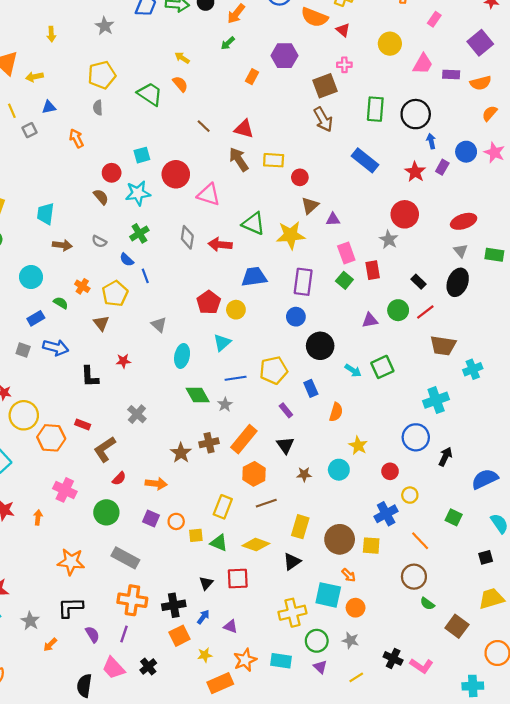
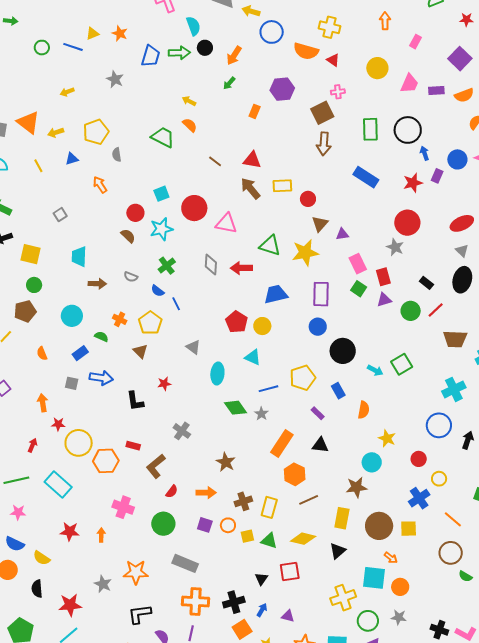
yellow arrow: (51, 34) -> (67, 92), turned 80
yellow pentagon: (102, 75) -> (96, 132), moved
brown arrow: (323, 119) -> (324, 144), turned 40
gray square: (29, 130) -> (60, 215), moved
red star: (415, 172) -> (413, 183), turned 30
purple triangle: (370, 320) -> (384, 300), moved
cyan triangle: (222, 342) -> (253, 357), turned -48
brown cross: (209, 443) -> (243, 501), moved
black triangle: (285, 445) -> (320, 445), turned -42
brown star: (304, 474) -> (356, 487), moved, size x1.5
gray star: (30, 621) -> (103, 584), moved

